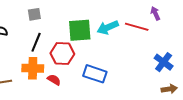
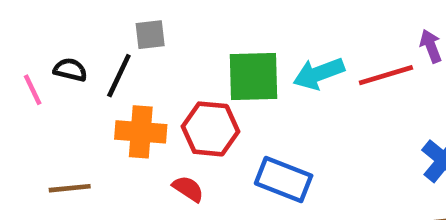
red line: (137, 27) -> (386, 75), turned -35
black line: (36, 42) -> (119, 76), moved
orange cross: (33, 68) -> (141, 132), moved

